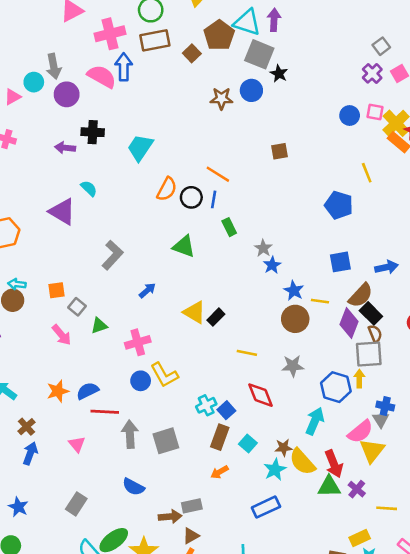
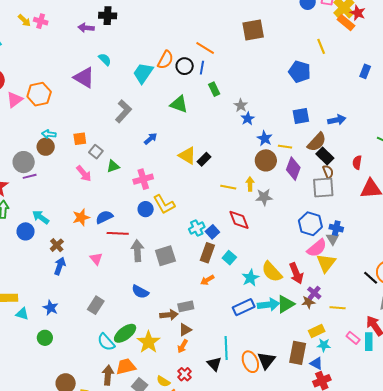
cyan trapezoid: (140, 148) -> (143, 73), moved
brown square: (279, 151) -> (253, 30), size x1.6
purple diamond: (349, 323) -> (293, 169), moved
yellow arrow: (359, 379) -> (250, 184), moved
blue hexagon: (336, 387) -> (310, 224), moved
cyan arrow: (315, 421) -> (268, 305), moved, turned 60
brown star: (283, 448) -> (308, 302), moved
green triangle: (329, 487) -> (286, 304), moved, turned -30

